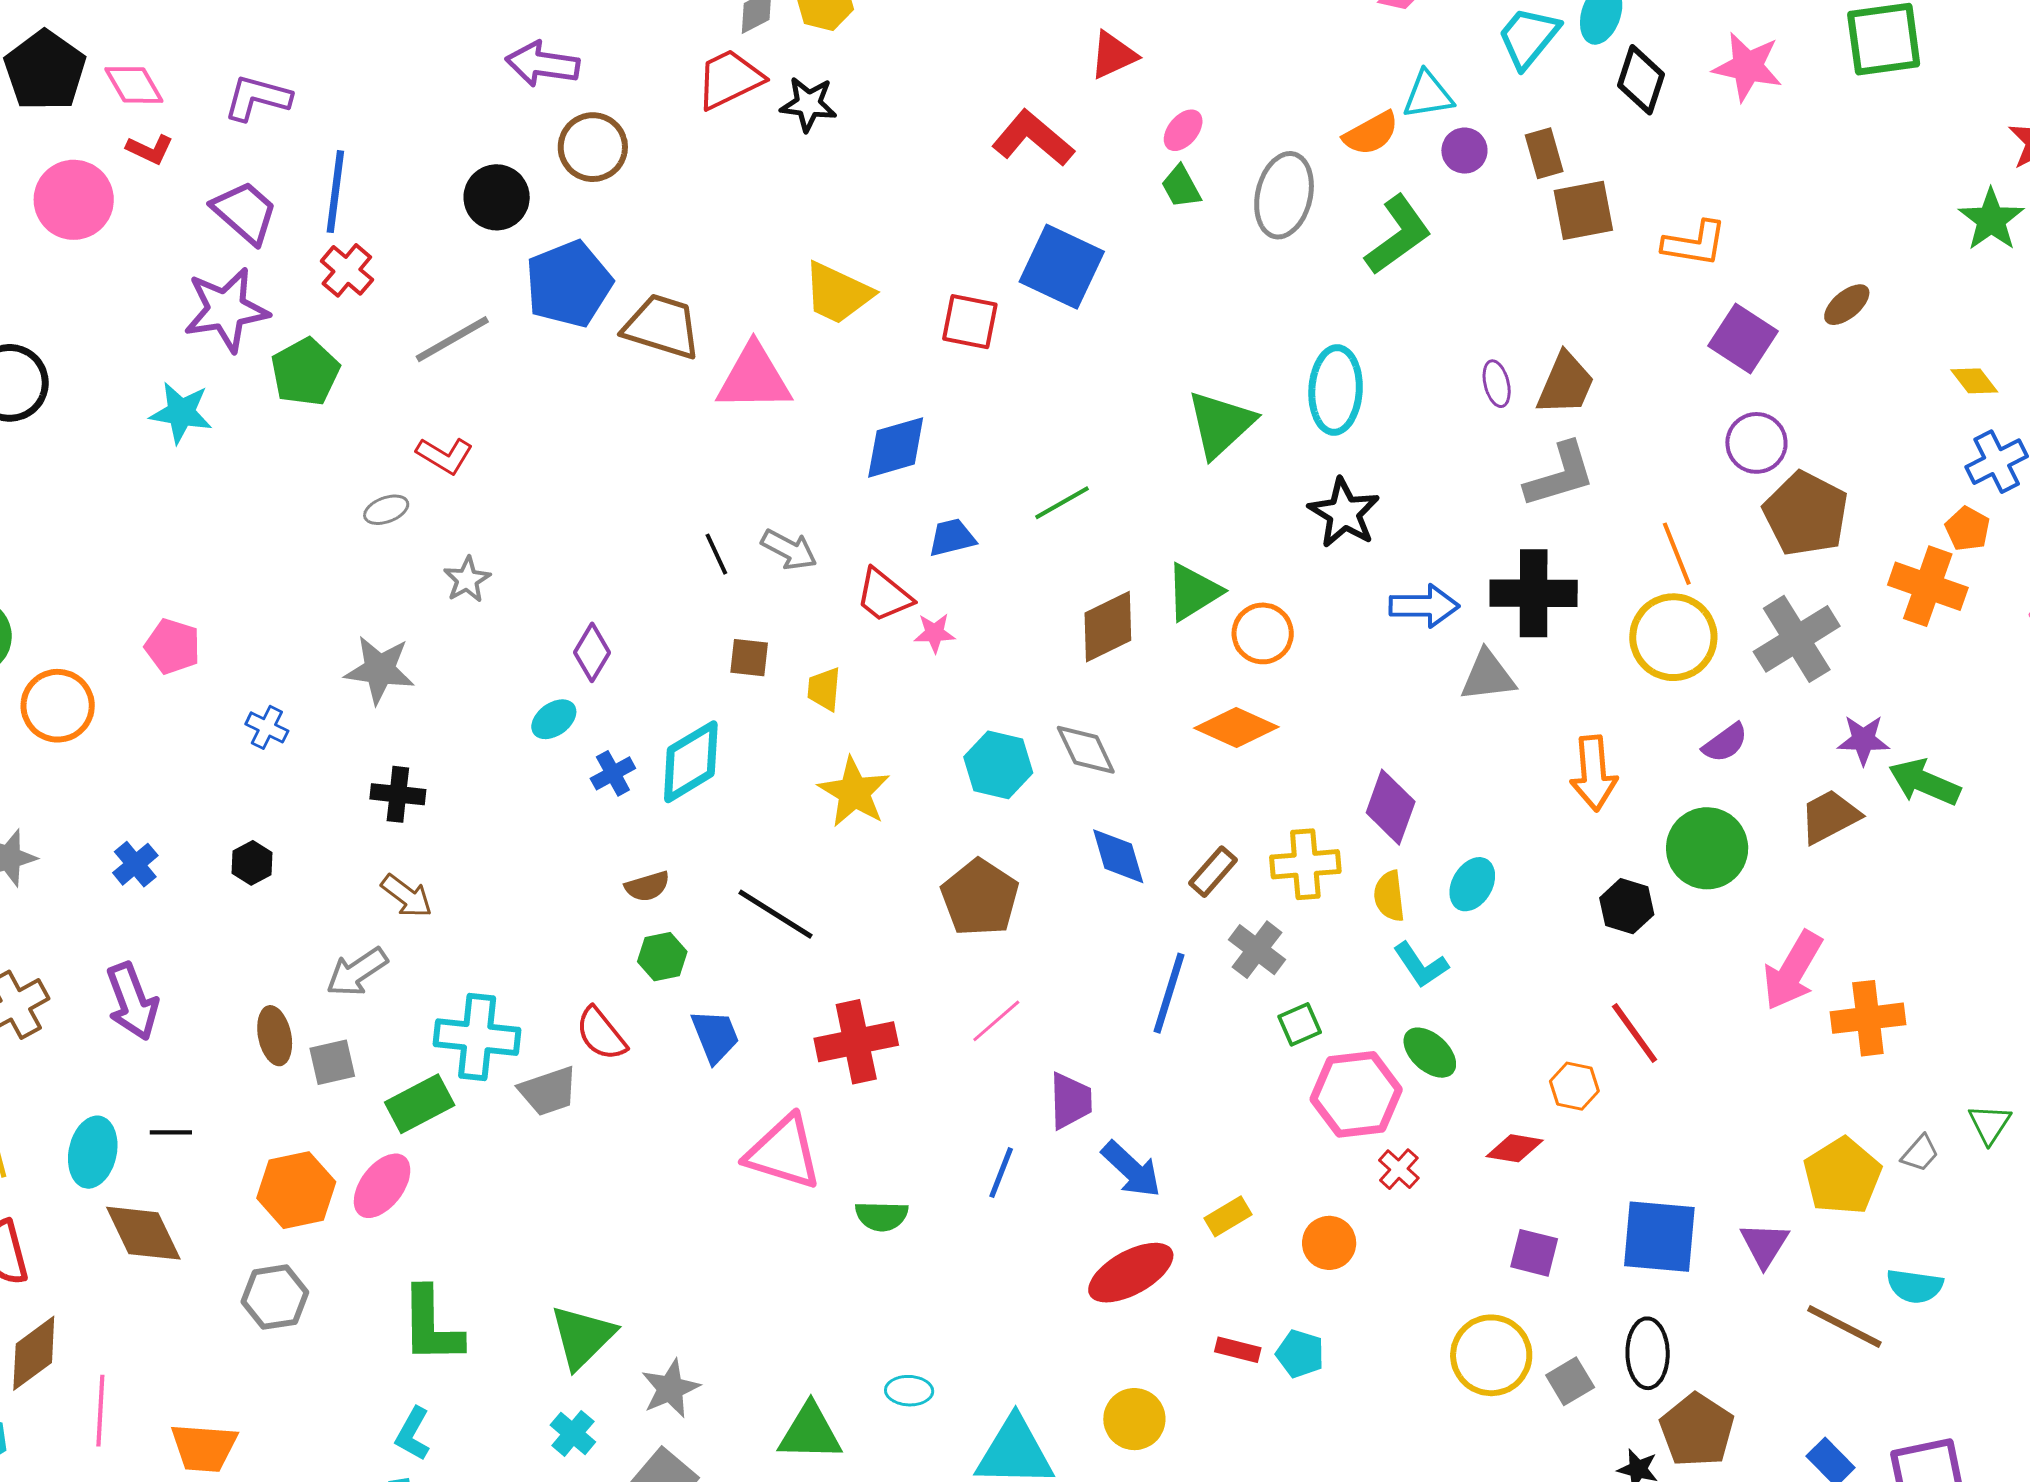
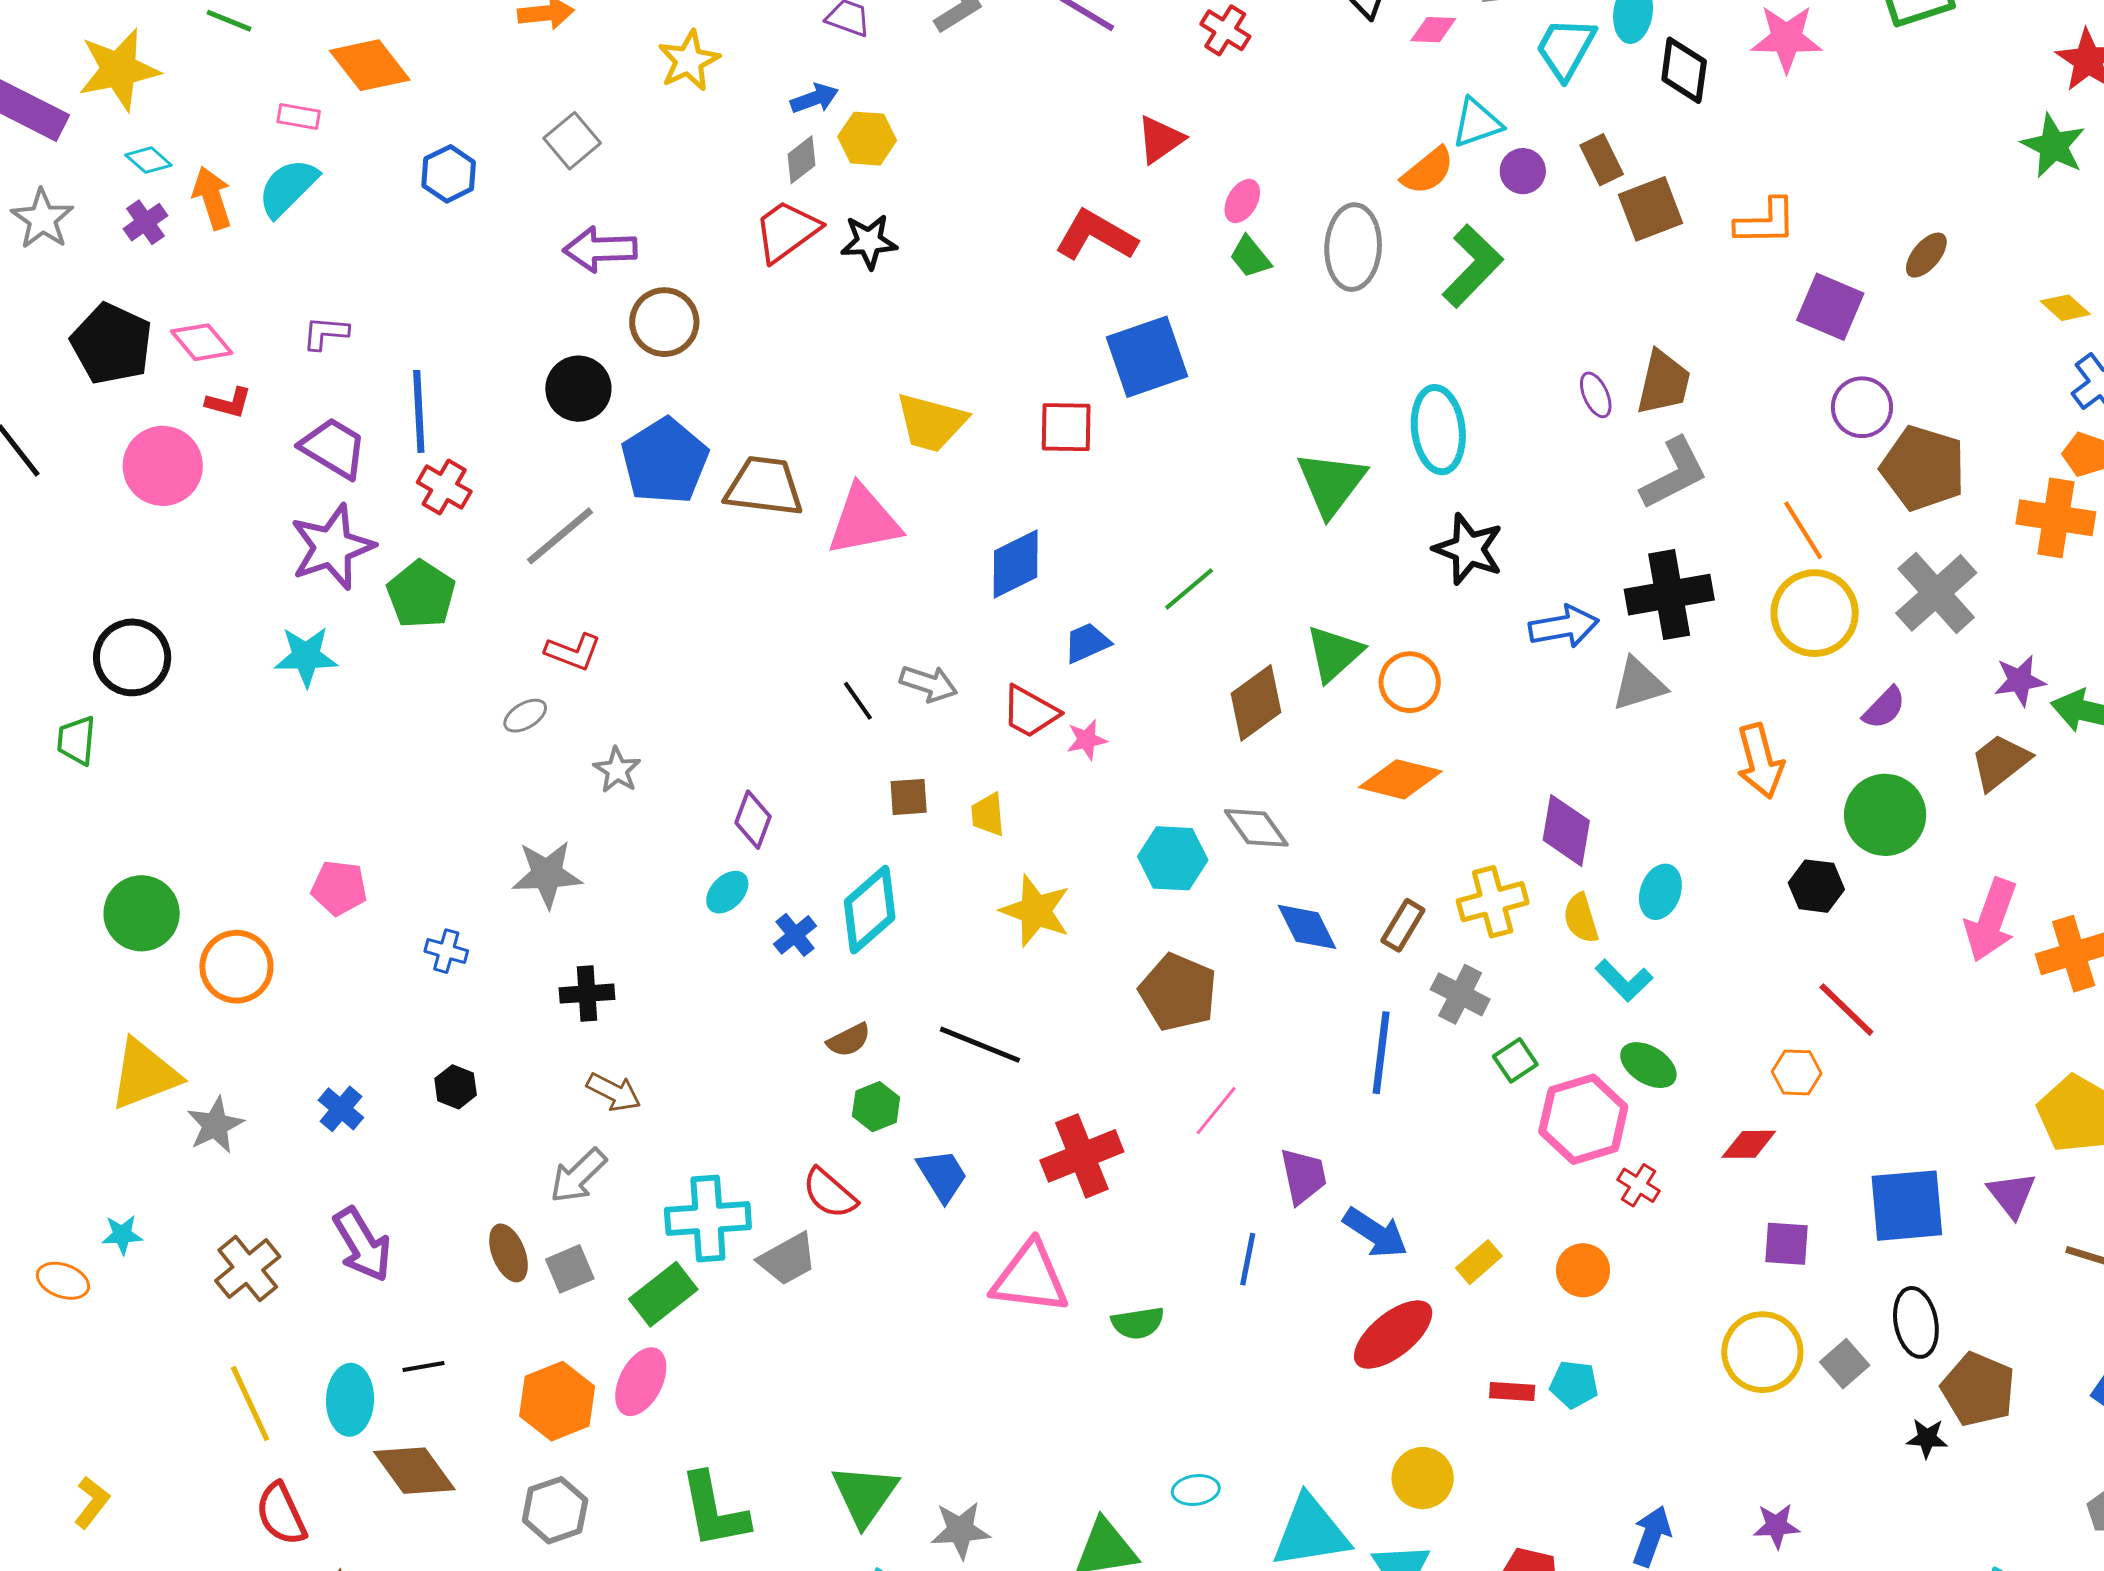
purple L-shape: (257, 98) -> (325, 333), size x0.7
blue square: (1062, 267) -> (1147, 357), turned -34
gray star: (670, 1388) -> (960, 1530), turned 30

